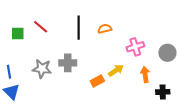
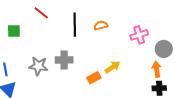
red line: (41, 27) -> (41, 13), moved
pink cross: (135, 47) -> (139, 35), moved
orange arrow: (145, 74) -> (157, 69), moved

